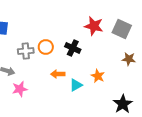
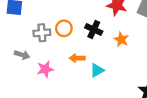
orange star: (98, 76) -> (121, 39), moved
pink star: (20, 89) -> (45, 69), moved

